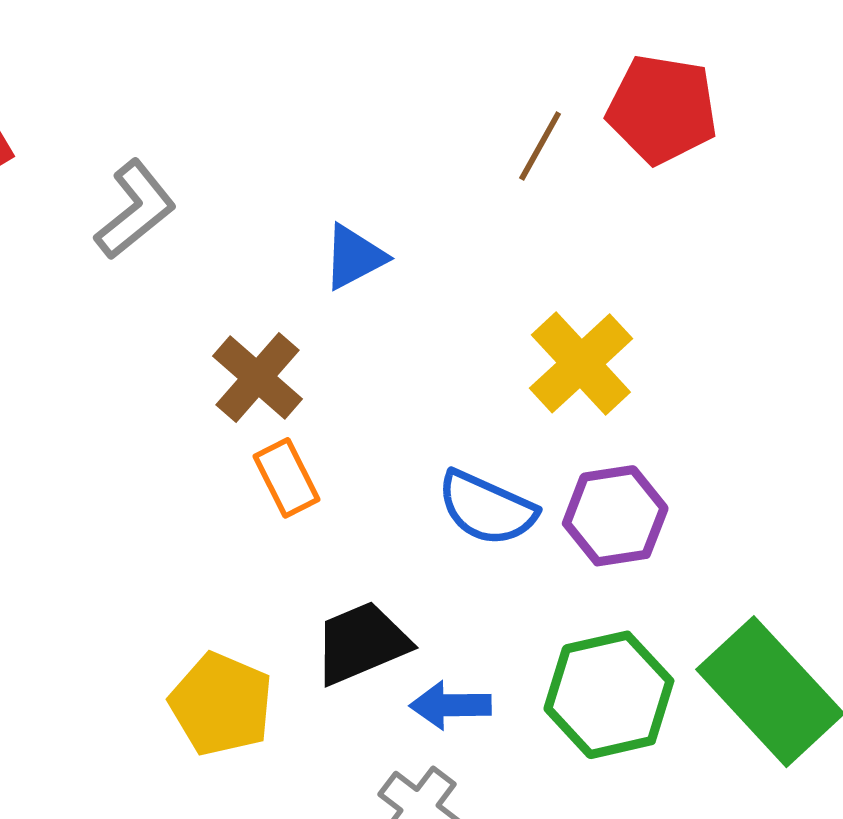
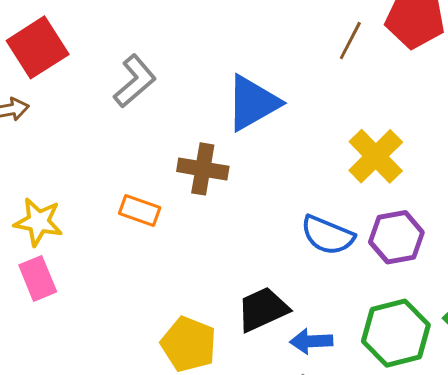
blue triangle: (354, 257) -> (253, 103), size x1.6
brown cross: (258, 378) -> (203, 169), turned -30
orange rectangle: (286, 478) -> (140, 211), moved, turned -42

